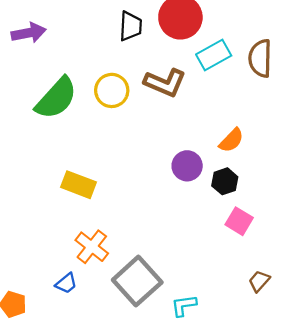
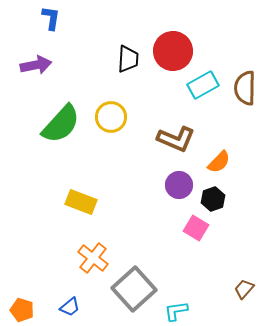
brown L-shape: (165, 83) -> (176, 139), moved
pink square: (239, 221) -> (196, 228), moved
blue trapezoid: (66, 283) -> (70, 307), moved

